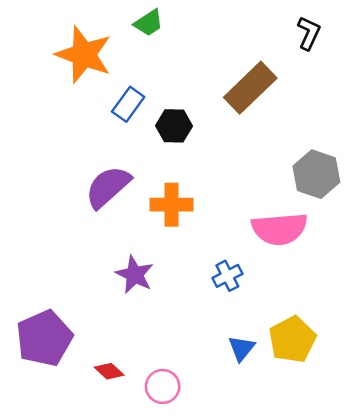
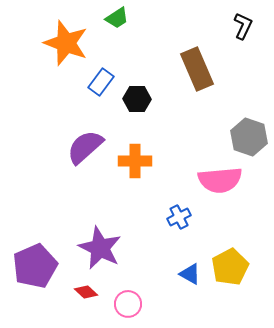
brown rectangle: (250, 88) -> (197, 69), turned -69
purple star: (135, 275) -> (100, 248), moved, size x1.4
blue triangle: (241, 348) -> (190, 274), turned -40

